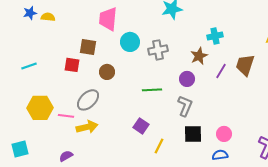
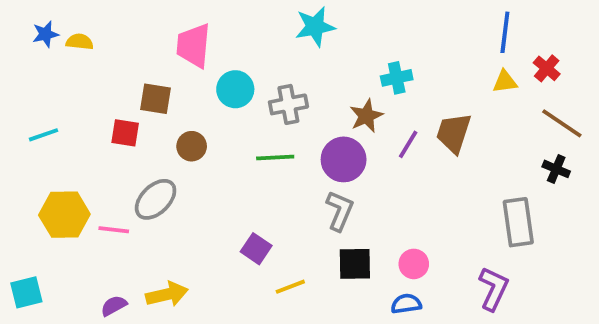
purple circle: (187, 79) -> (344, 159), size x1.5
green line: (152, 90) -> (275, 158), moved
yellow arrow: (87, 127) -> (167, 294), moved
yellow line: (159, 146) -> (290, 287), turned 42

